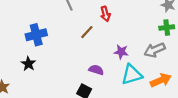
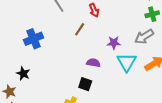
black star: (28, 64) -> (23, 74), moved
cyan triangle: (132, 75) -> (127, 62), turned -35

